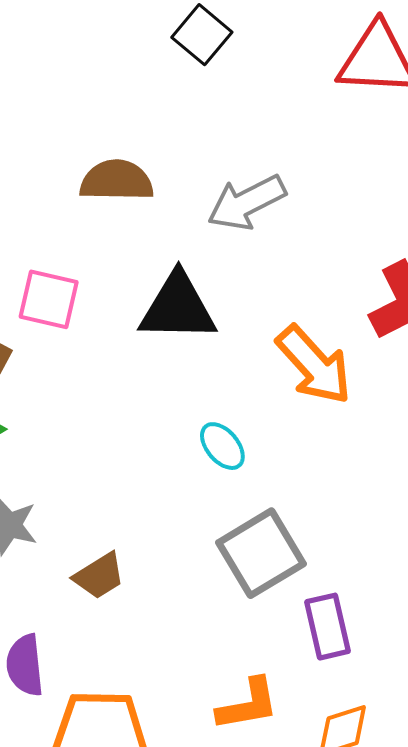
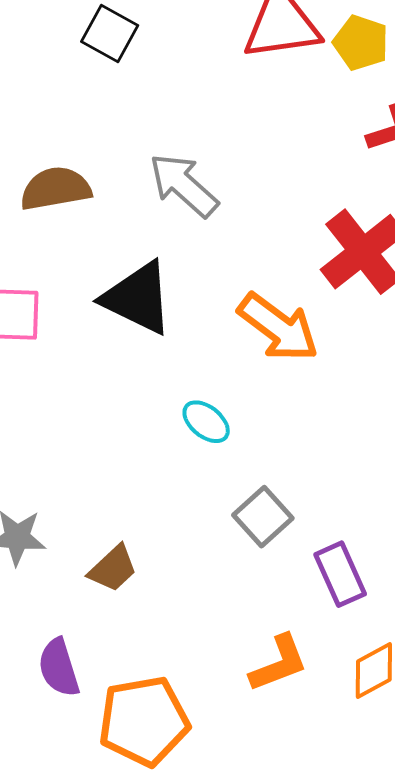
gray arrow: (247, 203) -> (184, 185), turned 80
black triangle: (178, 307) -> (138, 298), turned 36
gray square: (261, 553) -> (263, 517), size x0.7

